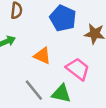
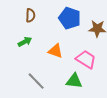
gray line: (34, 90) -> (36, 81), moved

